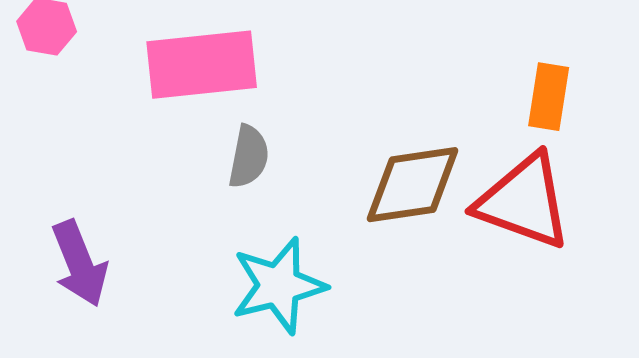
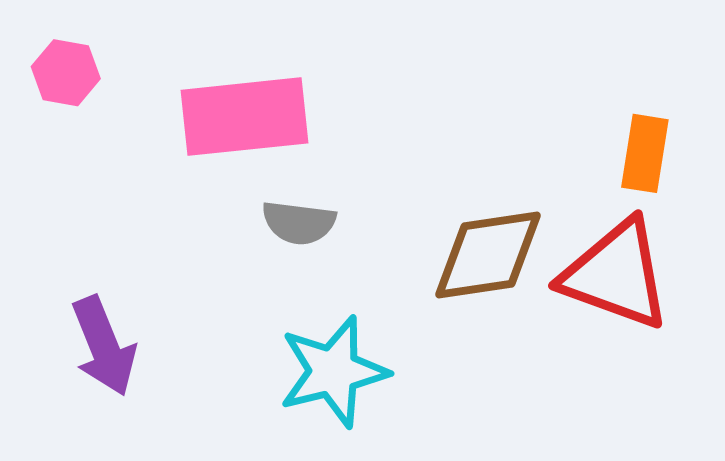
gray semicircle: (249, 157) -> (299, 223), turned 86

